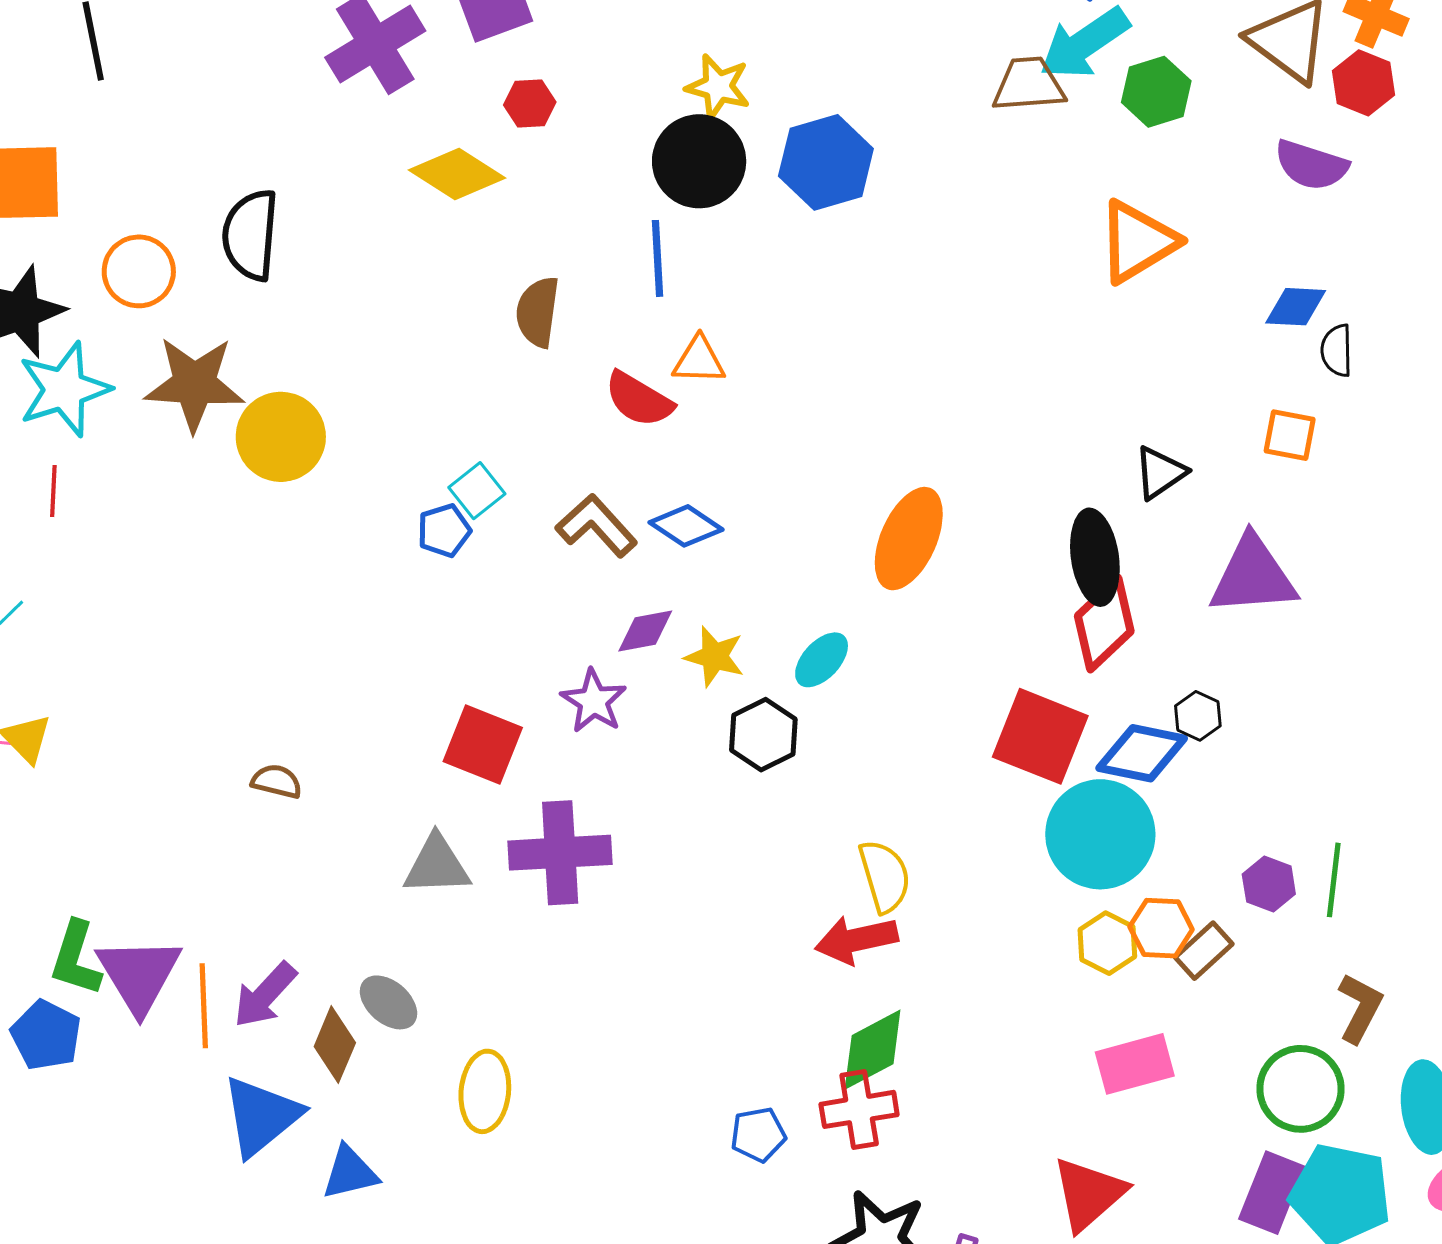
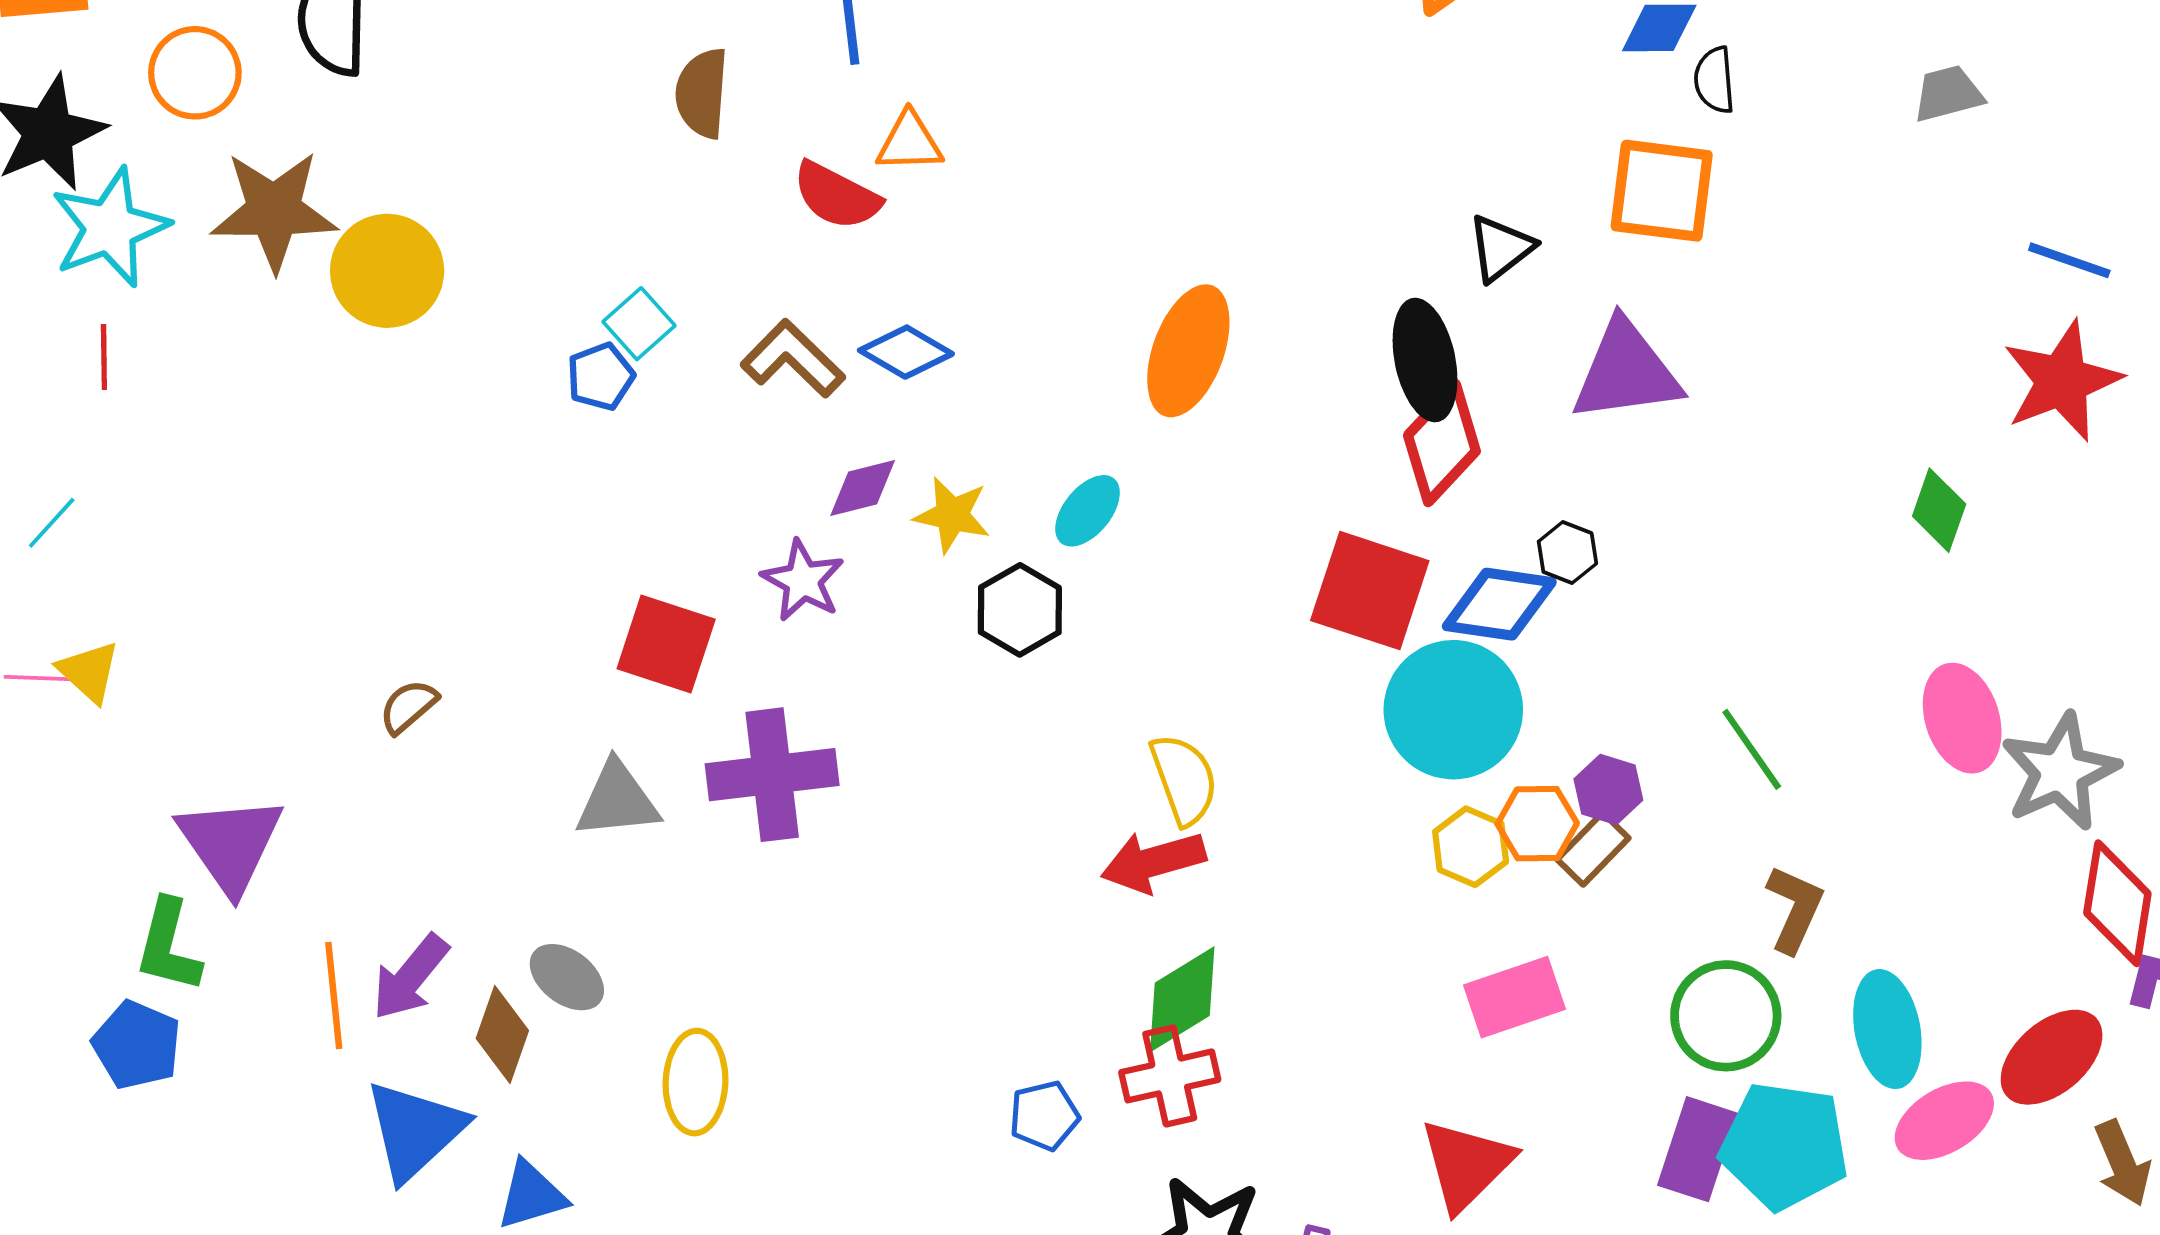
orange square: (1290, 435) -> (1662, 191), size x1.6
brown semicircle: (277, 781) -> (408, 706), turned -51
green line: (1334, 880) -> (1752, 749), turned -38
purple hexagon: (1269, 884) -> (1608, 790), moved
purple triangle: (139, 975) -> (230, 844), moved

